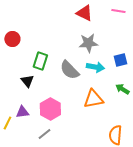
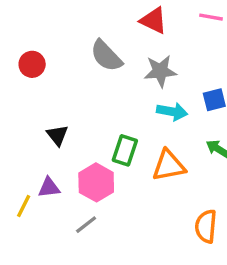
green rectangle: (40, 61) -> (125, 150), moved
gray semicircle: (69, 70) -> (106, 56), moved

